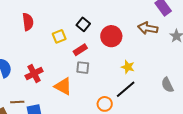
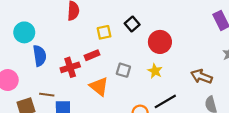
brown arrow: (148, 28) -> (202, 76), moved
red rectangle: (80, 50) -> (92, 55), moved
yellow star: (128, 67) -> (155, 71), moved

